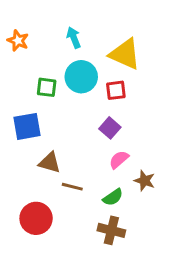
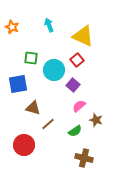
cyan circle: (81, 77) -> (54, 70), moved
red square: (116, 90) -> (77, 60), turned -32
brown line: (72, 187) -> (48, 124), turned -56
brown cross: (111, 230) -> (84, 158), moved

